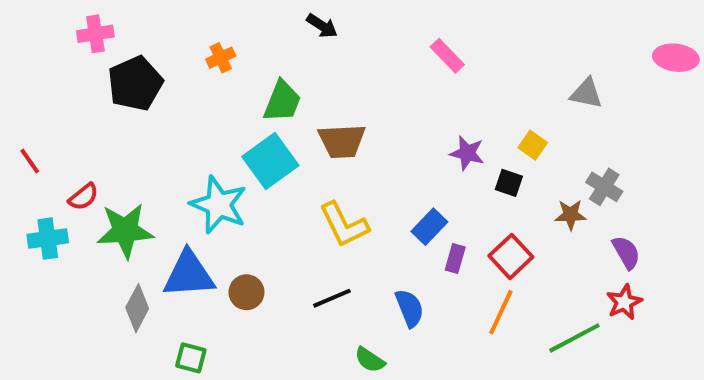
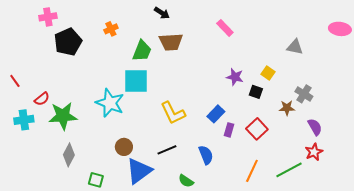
brown trapezoid: (342, 141) -> (171, 42), moved
cyan square: (270, 161) -> (136, 81), turned 36
blue triangle: (189, 274) -> (139, 171), moved, turned -32
orange line: (501, 312) -> (252, 171), moved

